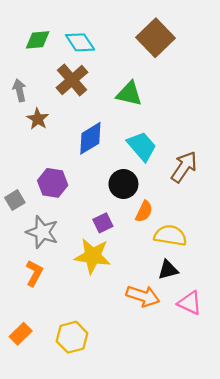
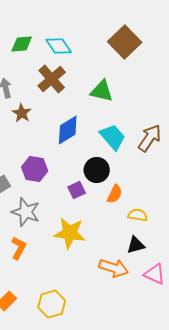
brown arrow: (184, 167) -> (150, 138), moved
purple square: (103, 223) -> (77, 190), moved
yellow semicircle: (170, 235) -> (138, 215), size x0.7

